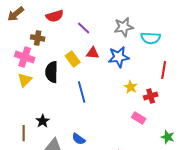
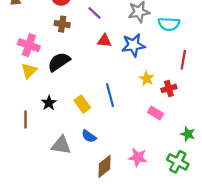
brown cross: (38, 38) -> (62, 24), moved
yellow rectangle: (73, 59) -> (82, 104), moved
black semicircle: (52, 72) -> (59, 62), turned 55
blue line: (82, 92) -> (110, 95), moved
black star: (43, 121) -> (49, 103), moved
brown line: (24, 133) -> (26, 120), moved

